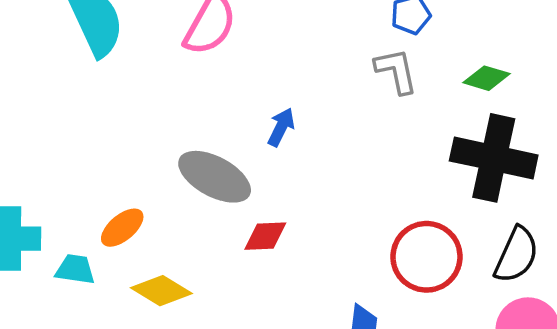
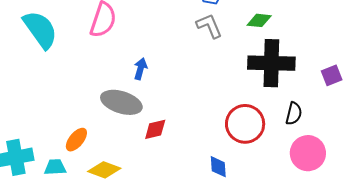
blue arrow: (281, 127) -> (140, 69), moved
black semicircle: (516, 255) -> (294, 114), size x0.7

